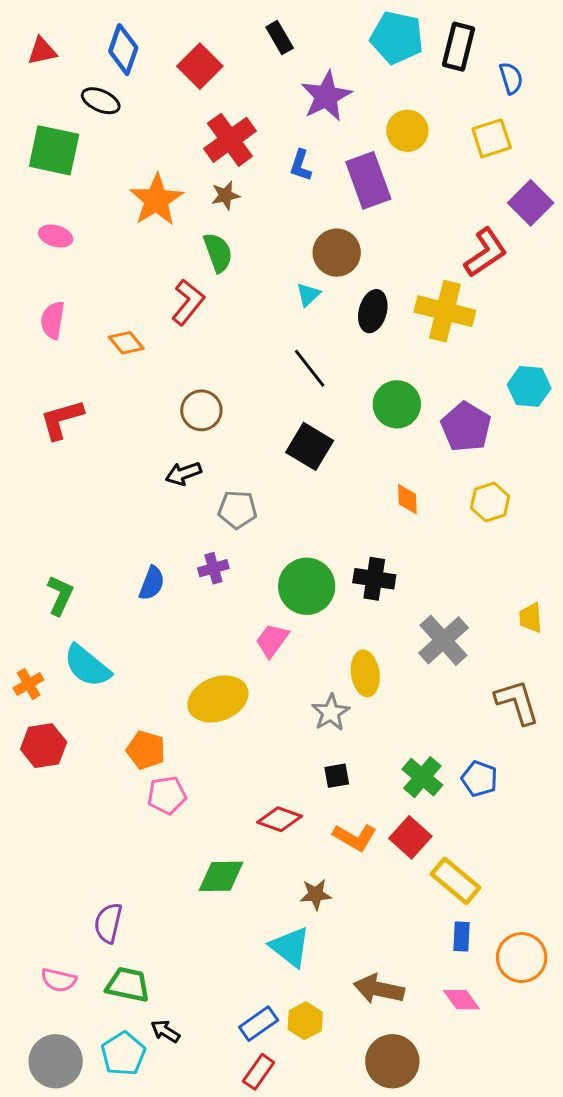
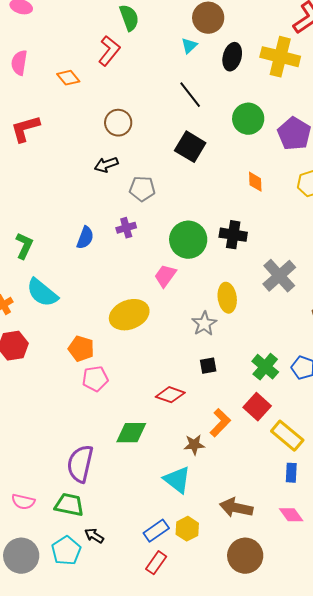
orange L-shape: (355, 837) -> (220, 423), moved, turned -76
purple semicircle: (108, 923) -> (80, 464), moved, size x1.4

